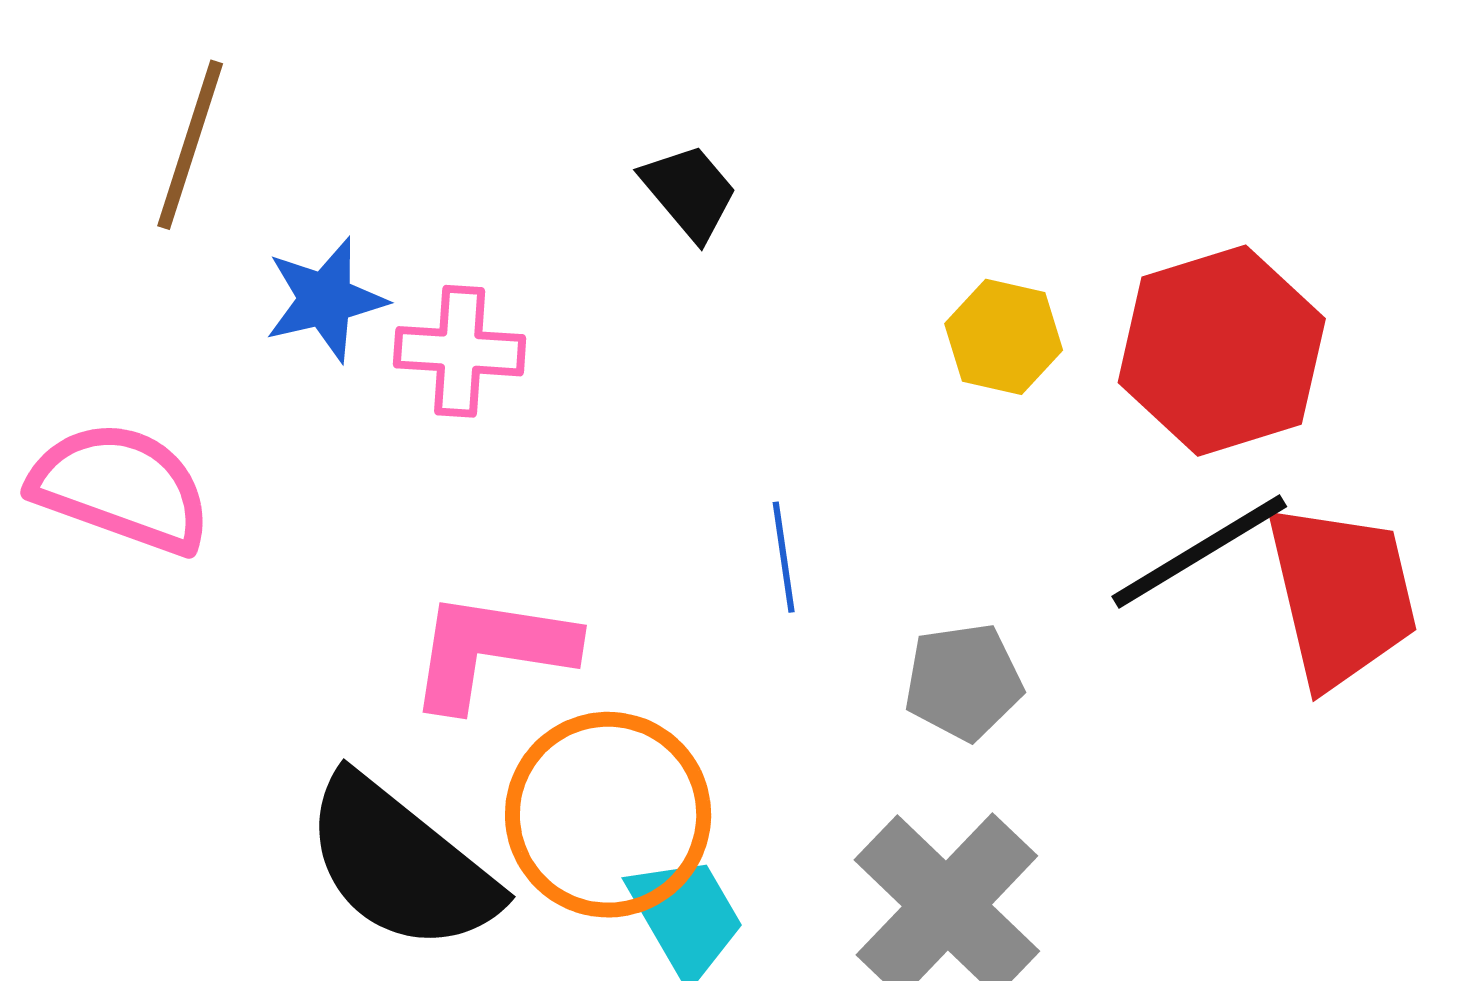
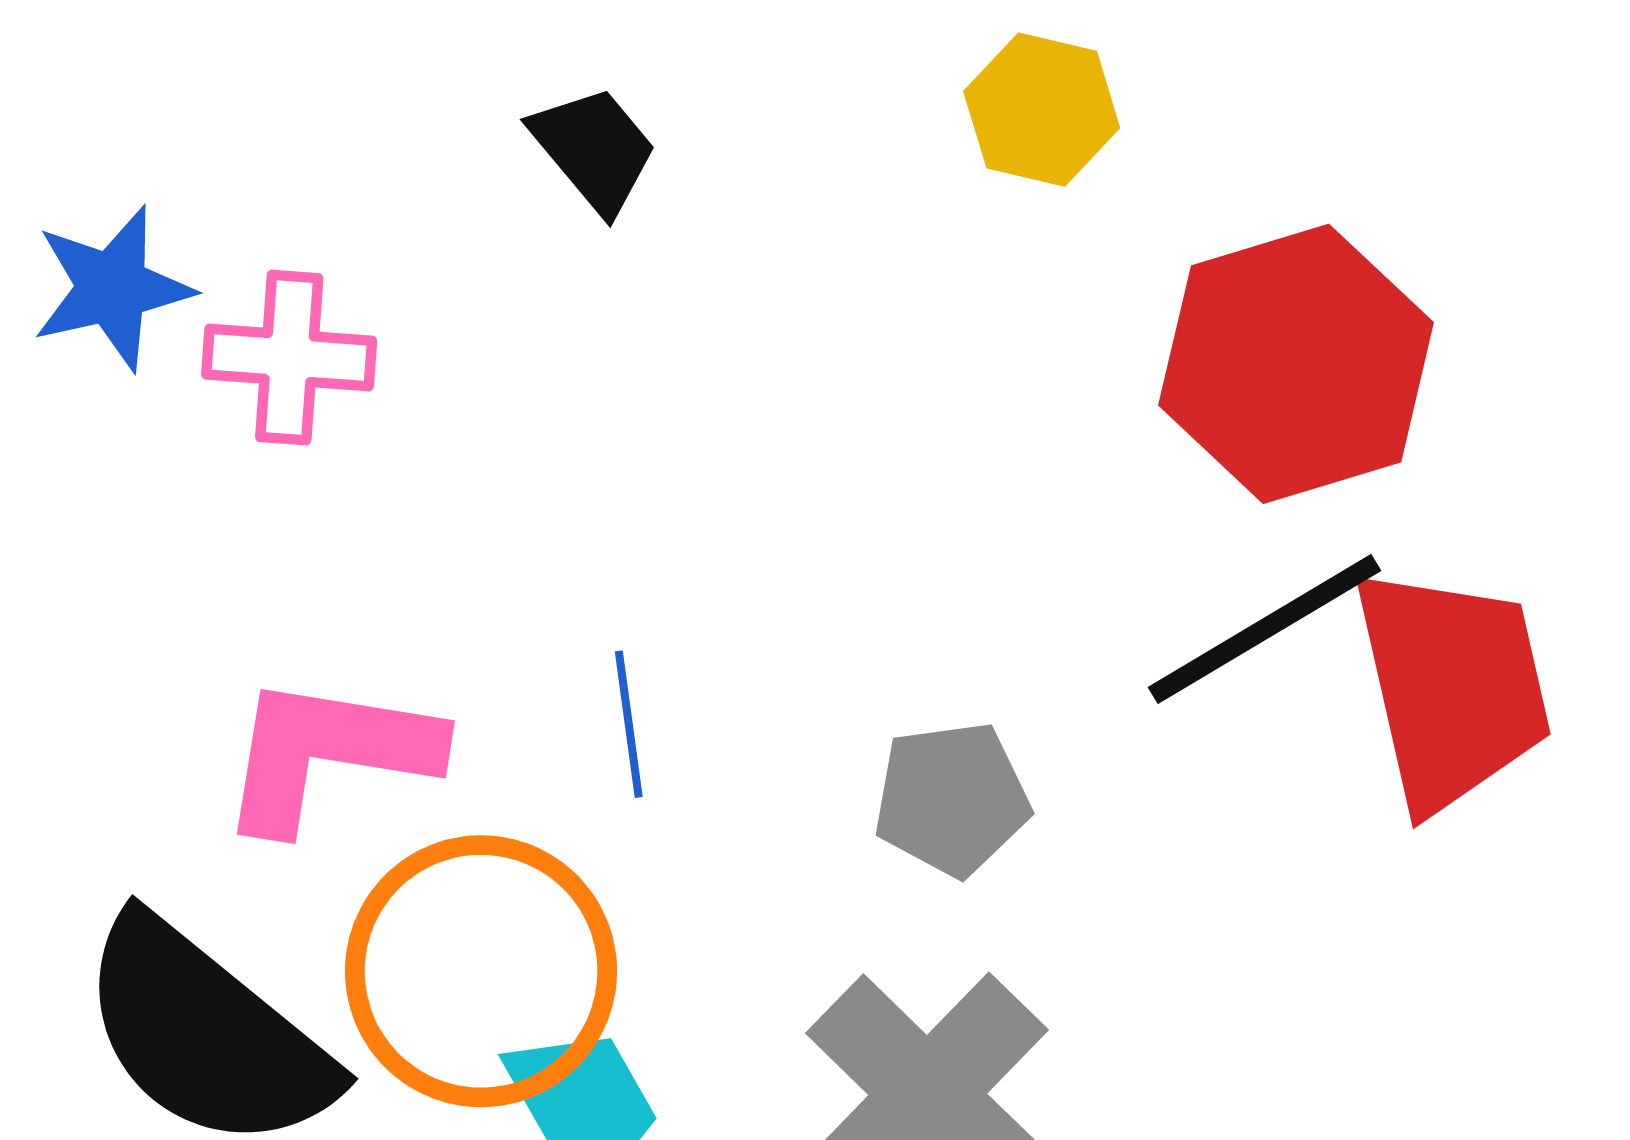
yellow hexagon: (1004, 337) -> (1042, 110), moved
blue line: (784, 557) -> (629, 724), moved

